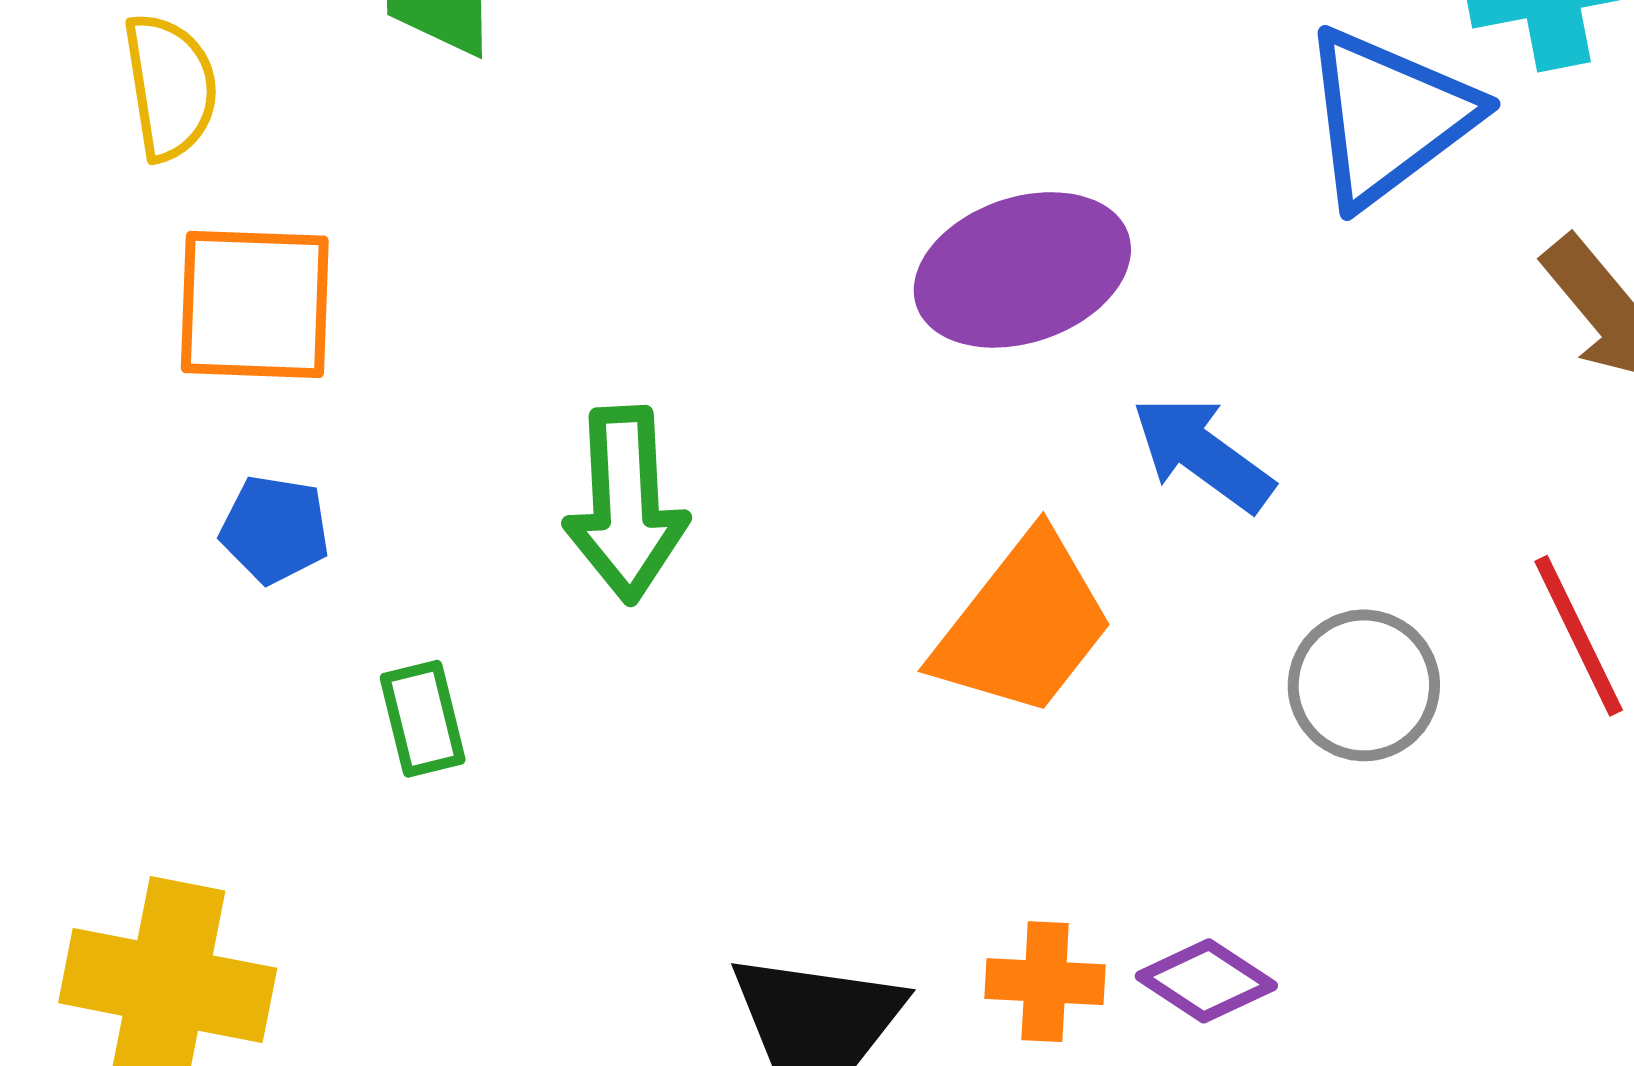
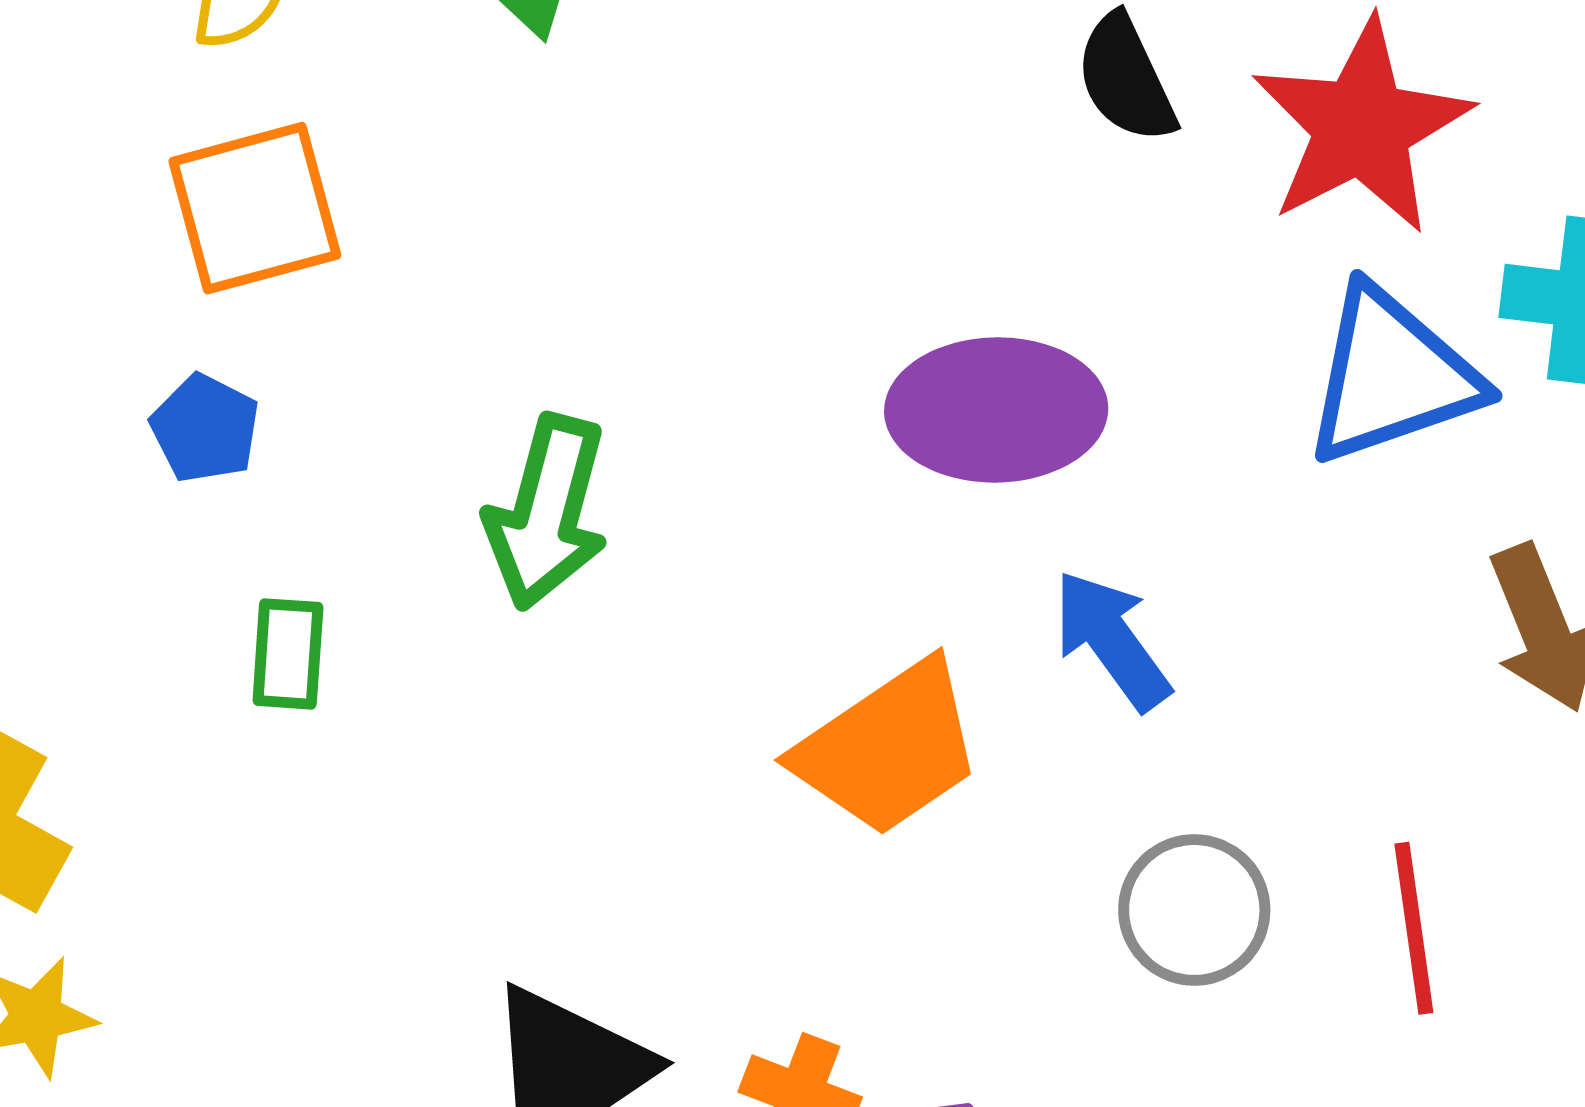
orange square: (255, 304) -> (255, 208), turned -35

